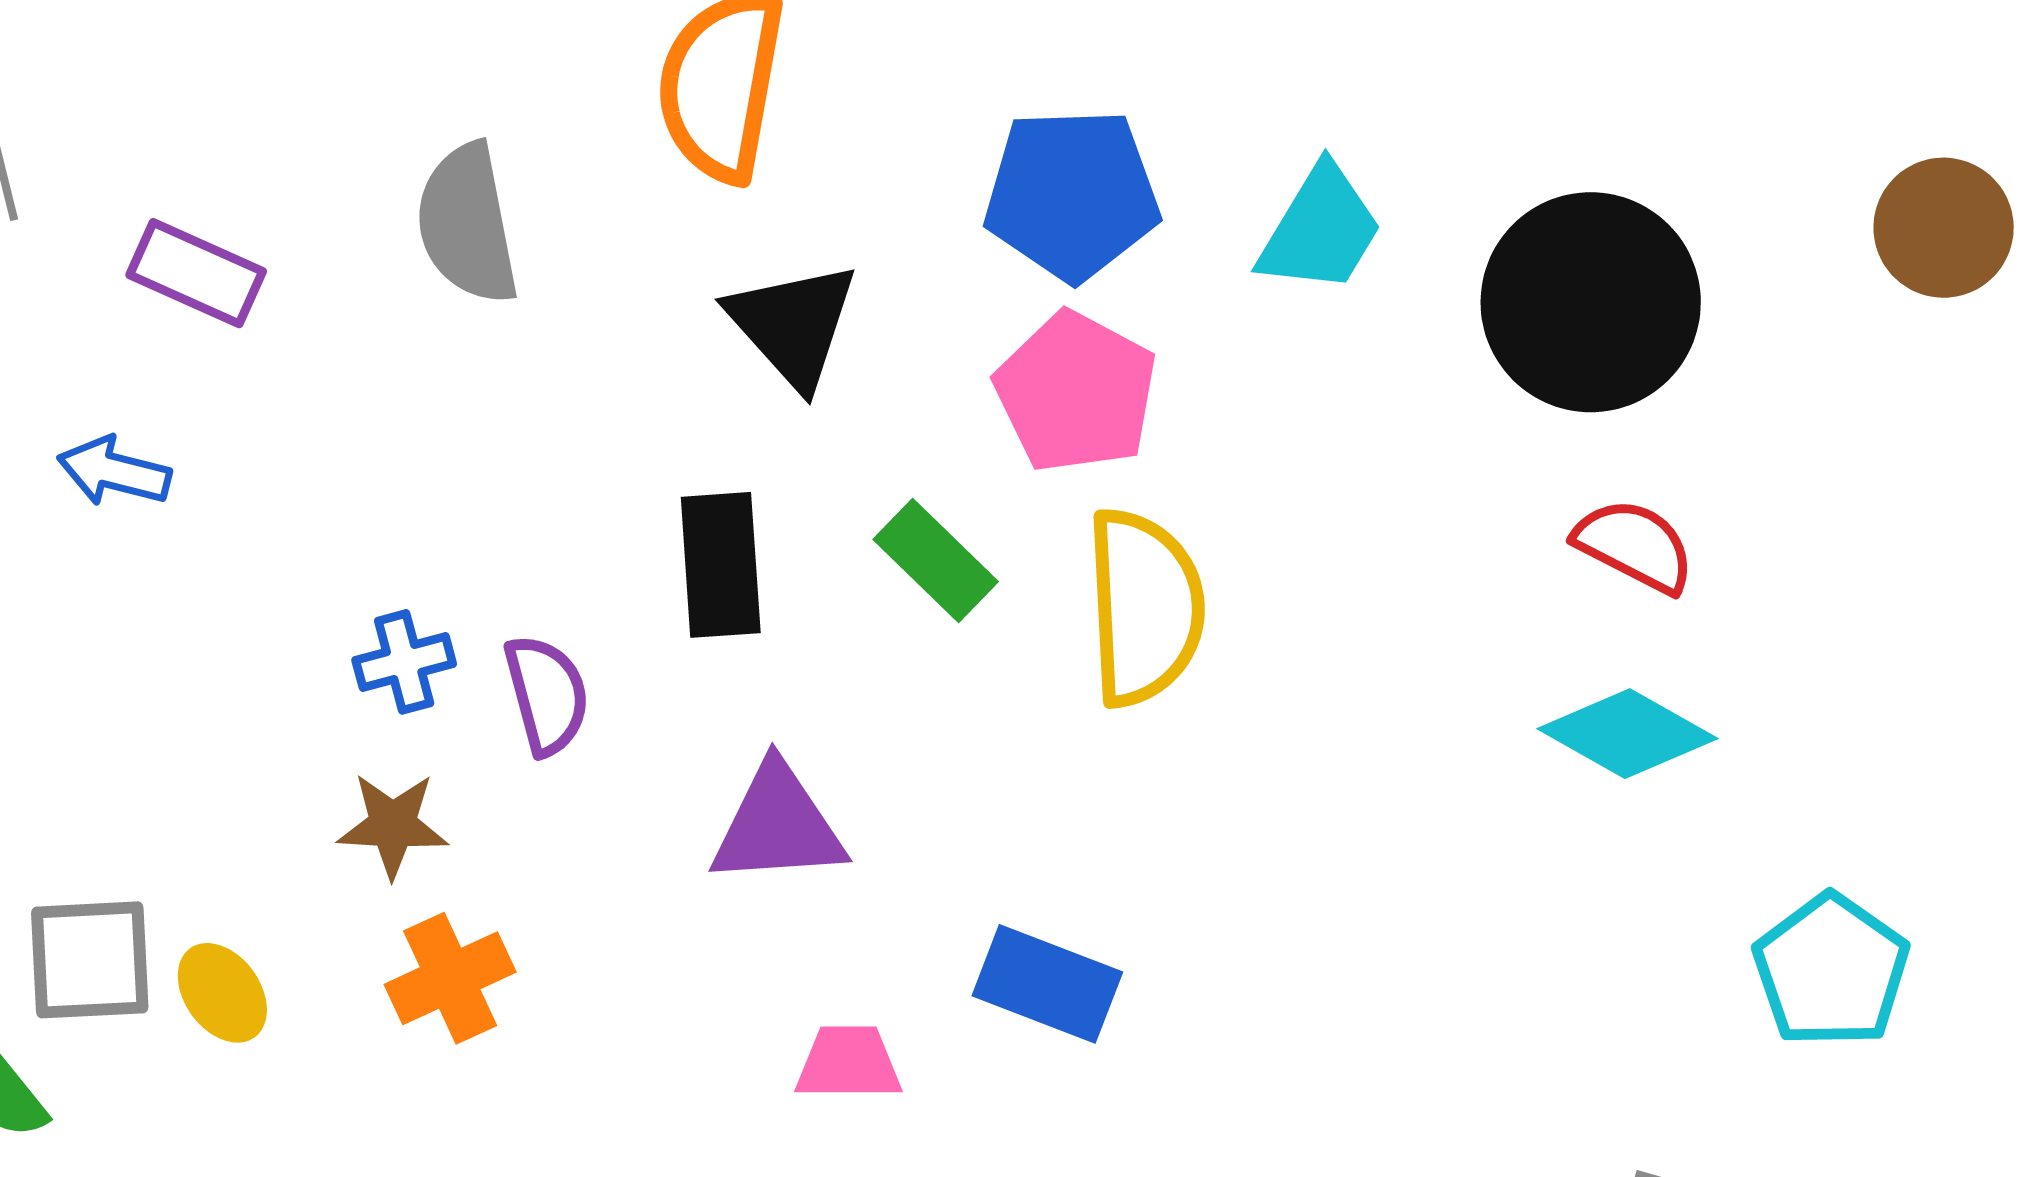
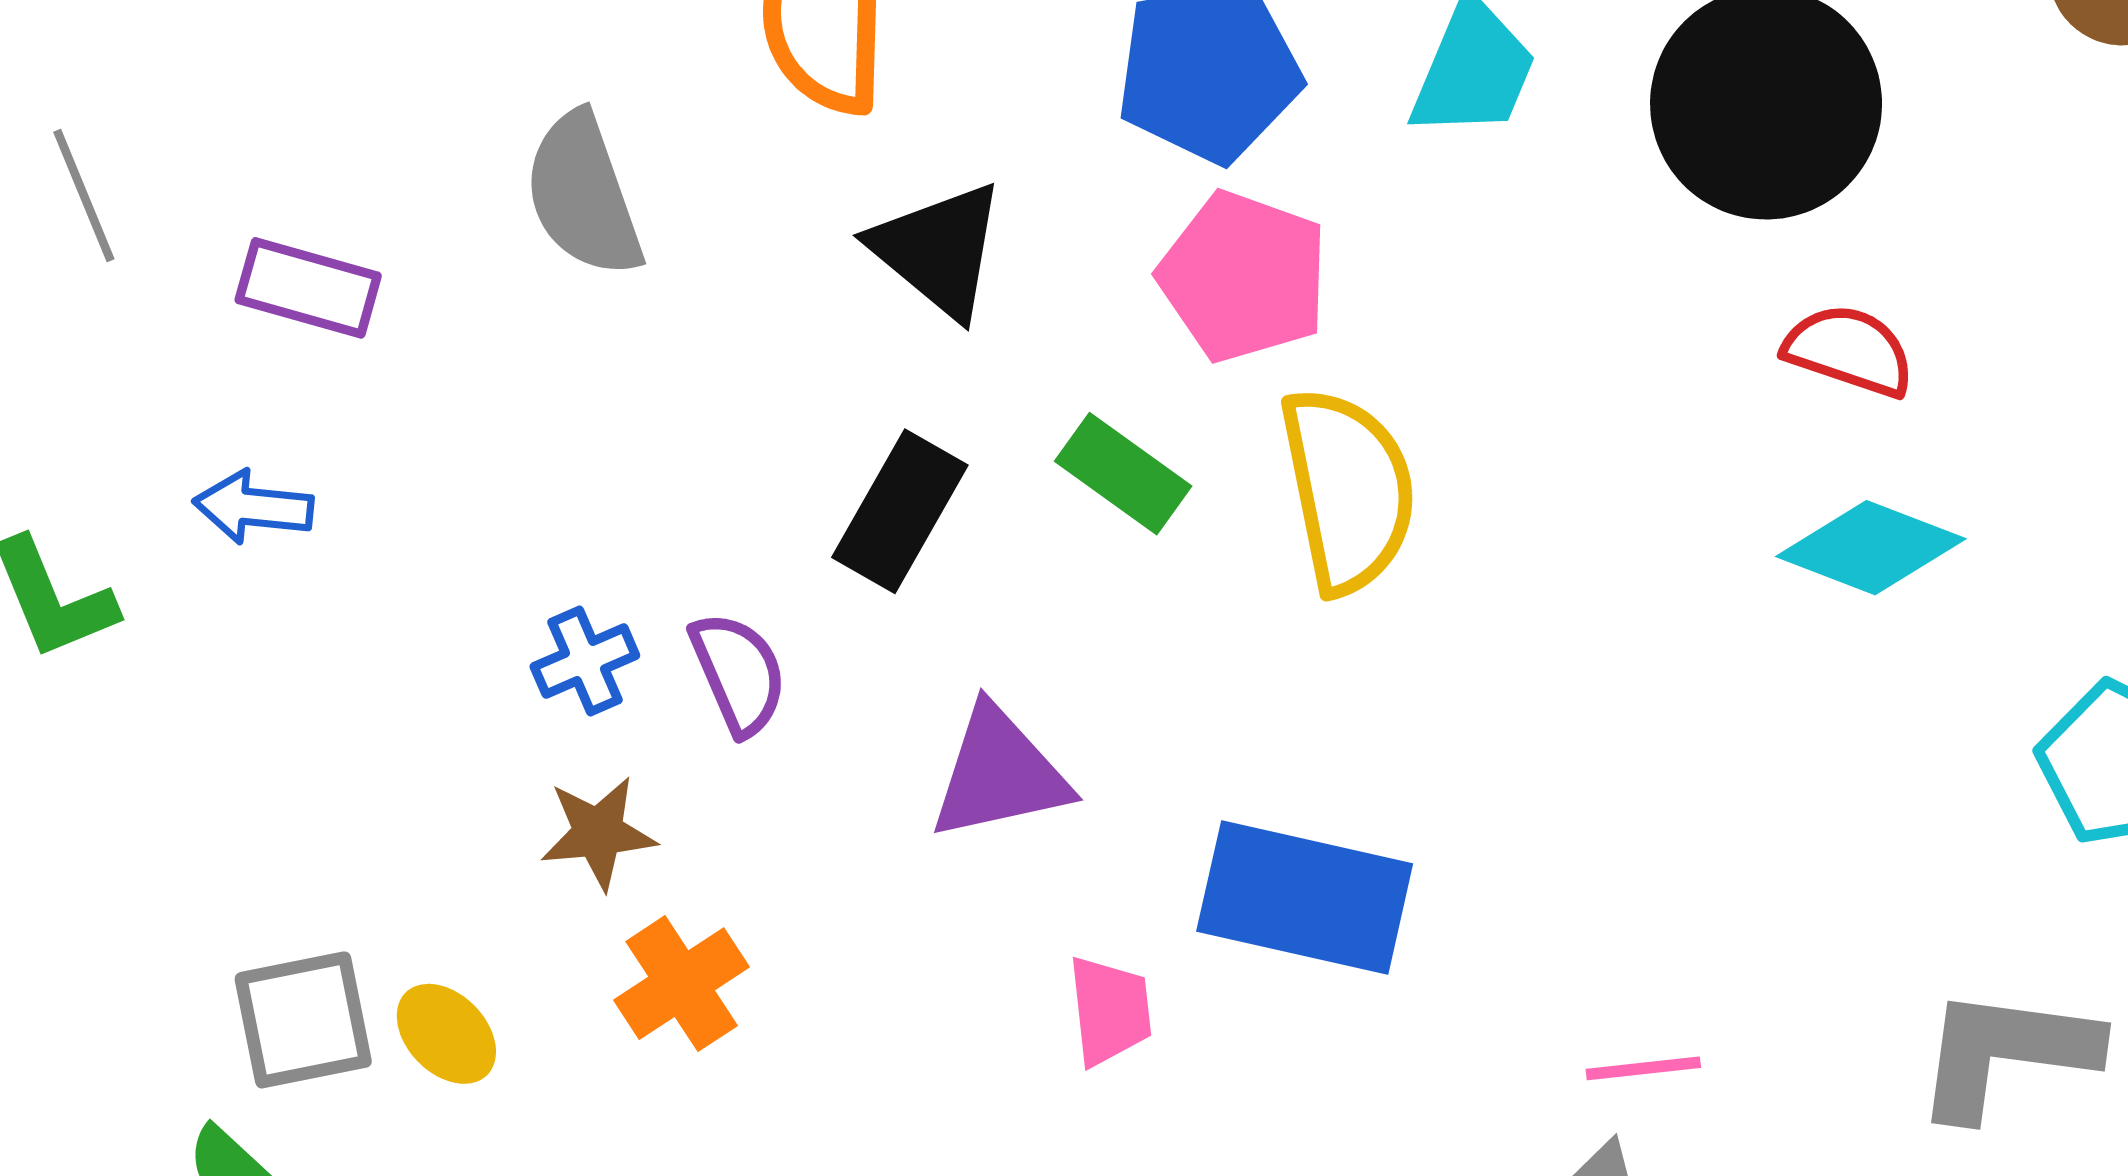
black rectangle: (721, 565) -> (900, 511), turned 42
blue rectangle: (1047, 984) -> (1305, 898), size x1.4
pink trapezoid: (849, 1063) -> (1110, 1011), turned 92

